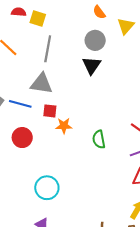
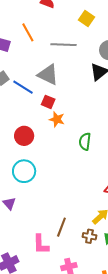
yellow square: (38, 19) -> (86, 19), moved
gray line: (48, 49) -> (64, 45), turned 65
red circle: (22, 138) -> (24, 136), moved

